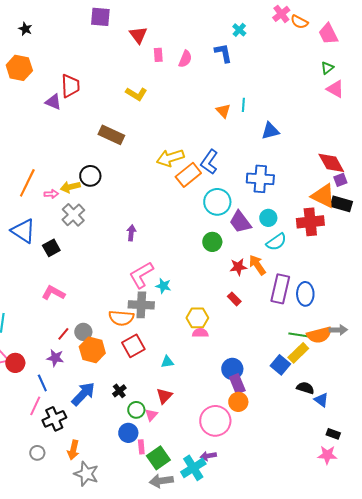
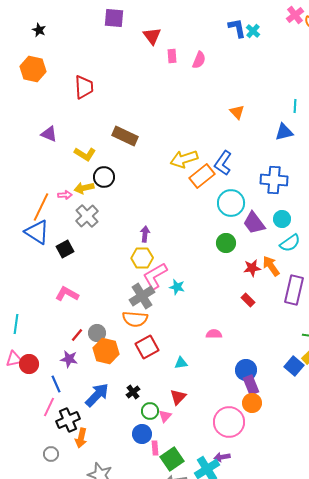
blue L-shape: (223, 53) -> (237, 28), moved
yellow L-shape: (136, 94) -> (85, 154), moved
purple triangle: (53, 102) -> (49, 134), moved
cyan line: (243, 105) -> (295, 106), moved
orange line: (27, 183) -> (41, 207), moved
gray cross: (141, 305) -> (142, 296), moved, turned -35
yellow hexagon: (197, 318) -> (142, 258), moved
orange arrow: (73, 450) -> (81, 438), moved

